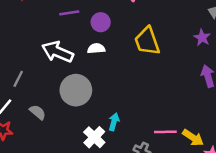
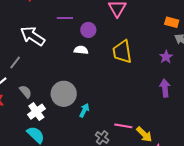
white arrow: (58, 52) -> (33, 36), moved
gray circle: (76, 90) -> (64, 94), moved
white cross: (94, 137) -> (36, 112), moved

